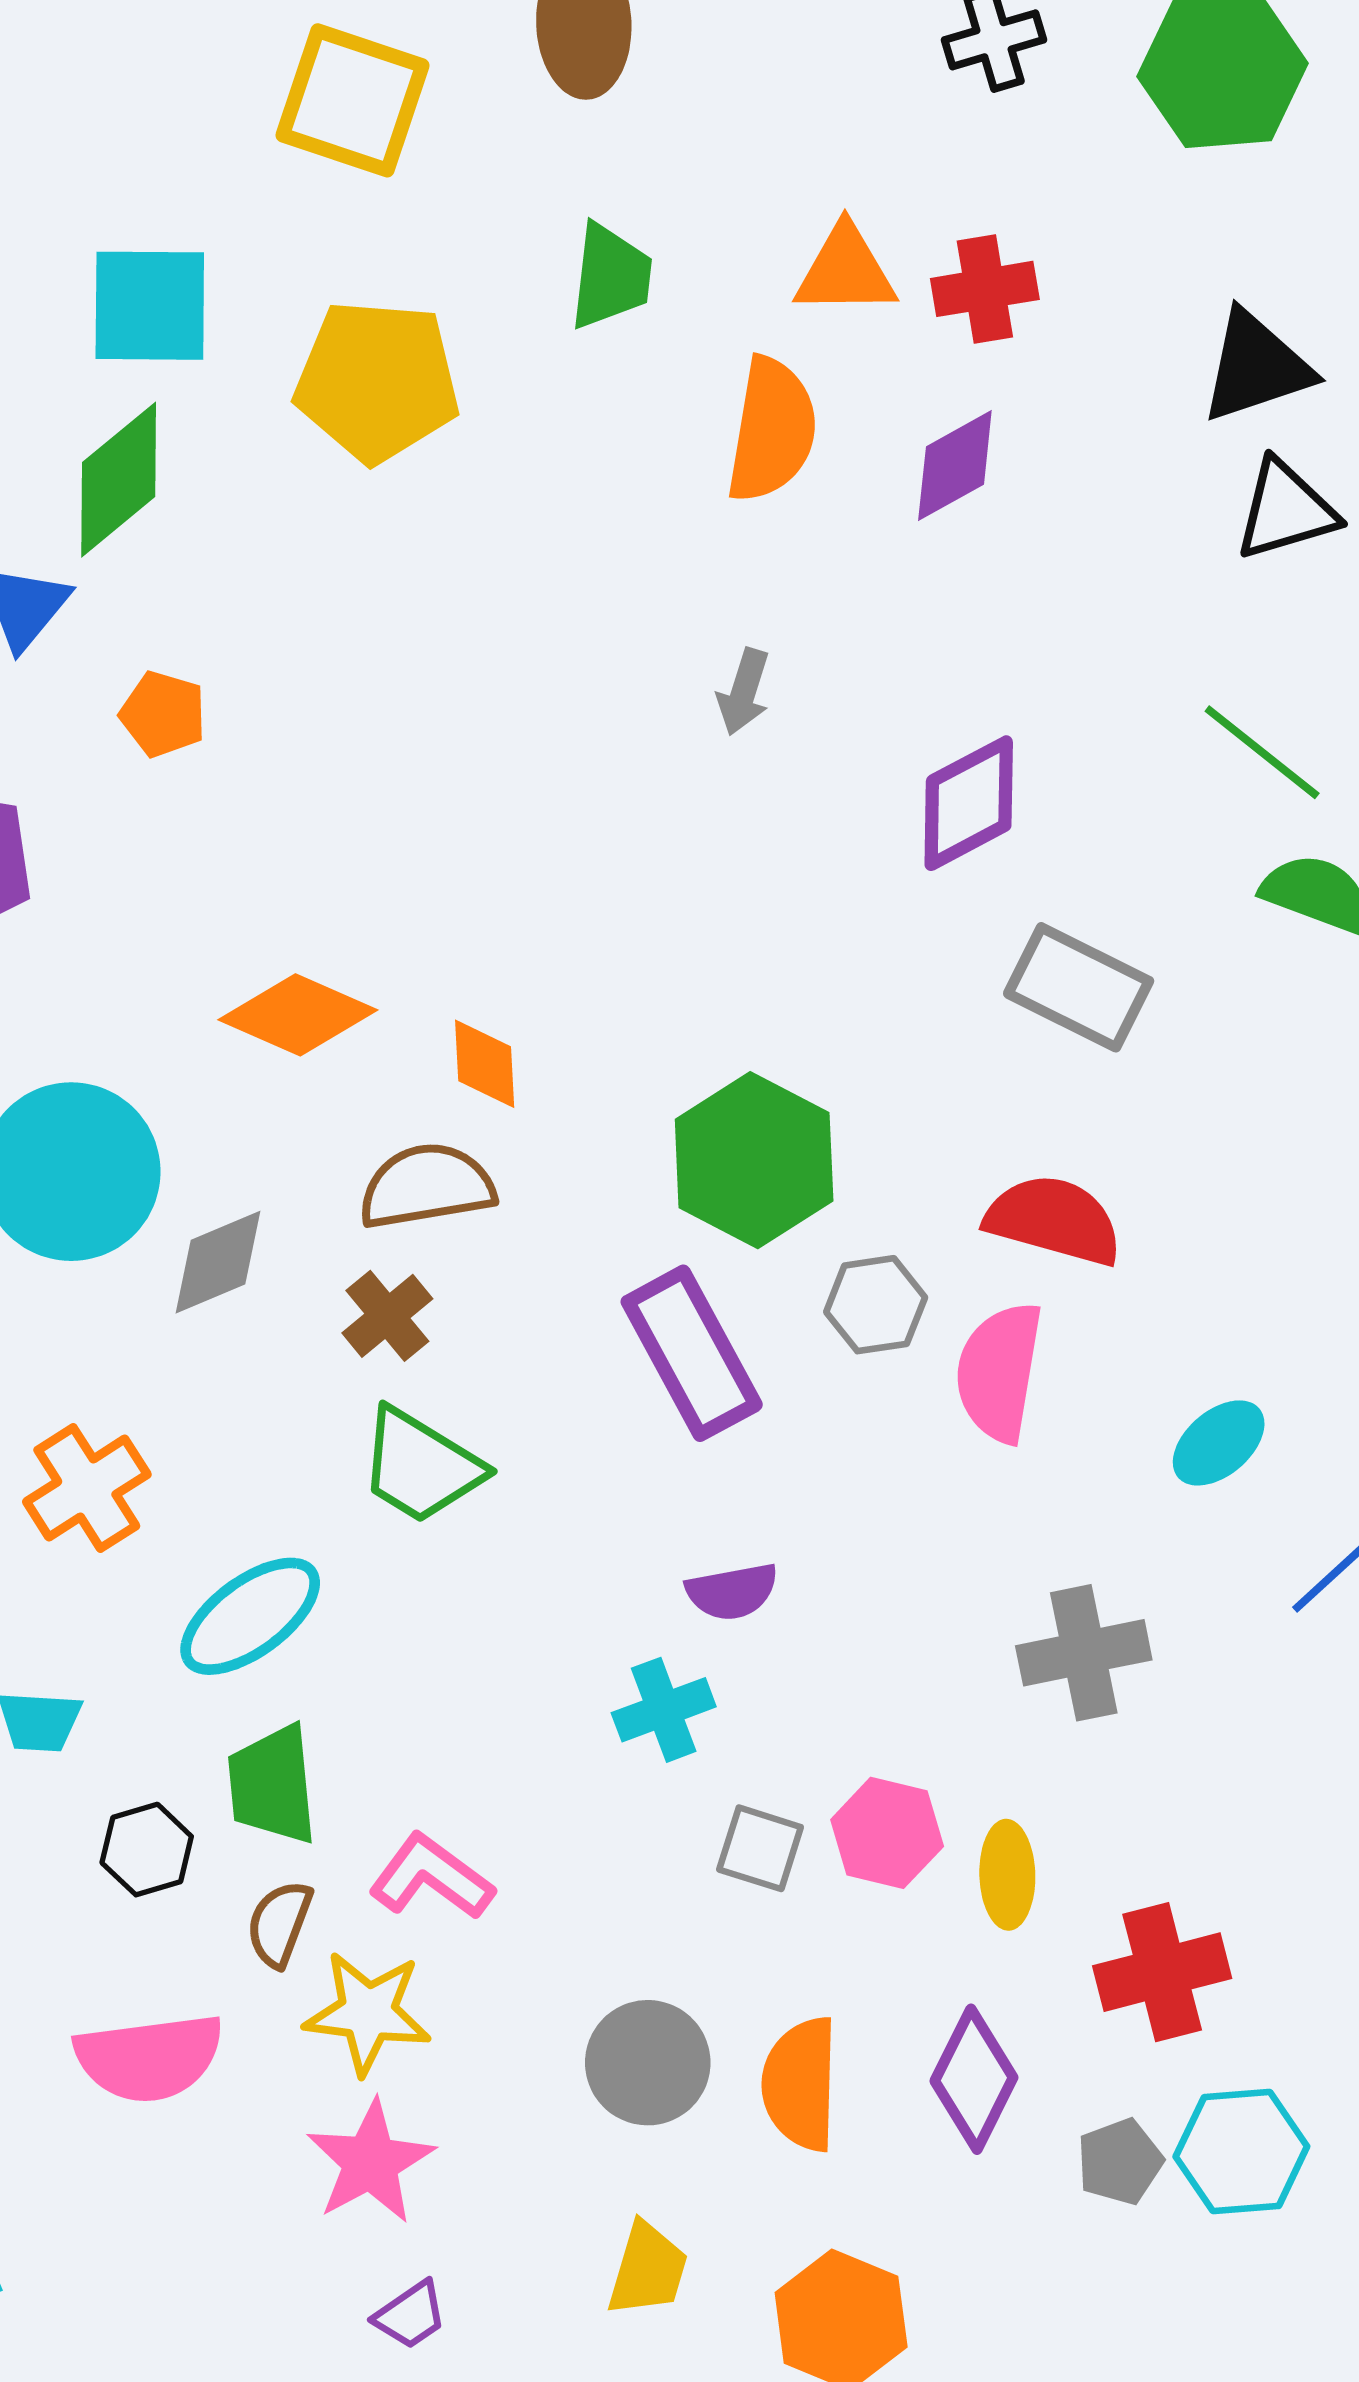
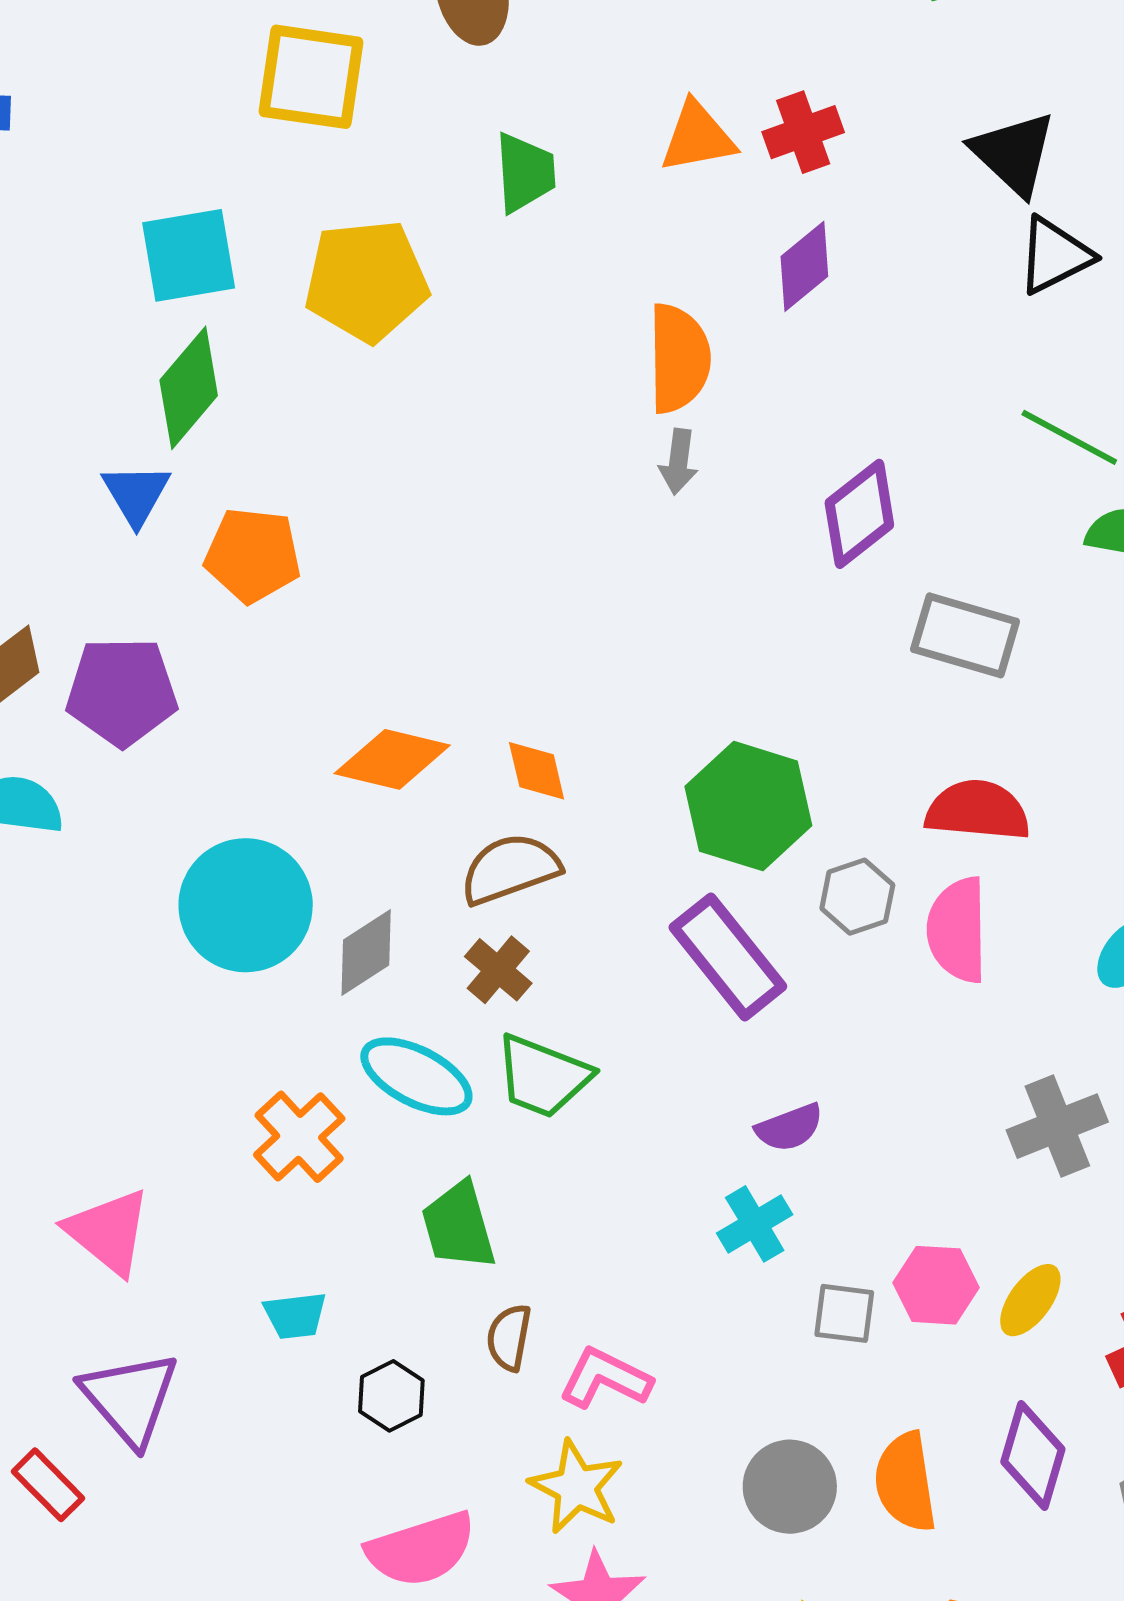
black triangle: (1256, 367) -> (1014, 153), turned -48
orange semicircle: (772, 430) -> (679, 358), moved
orange pentagon: (163, 714) -> (253, 555), size x1.5
cyan ellipse: (250, 1616) -> (416, 1076), moved, turned 74
green trapezoid: (272, 1785) -> (459, 1226), moved
yellow ellipse: (1007, 1875) -> (1030, 1300), turned 48
brown semicircle: (279, 1924) -> (509, 1337), moved
yellow star: (368, 2013) -> (576, 1487), turned 30

